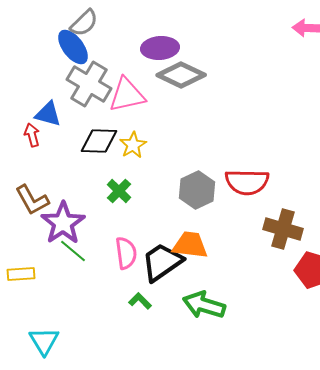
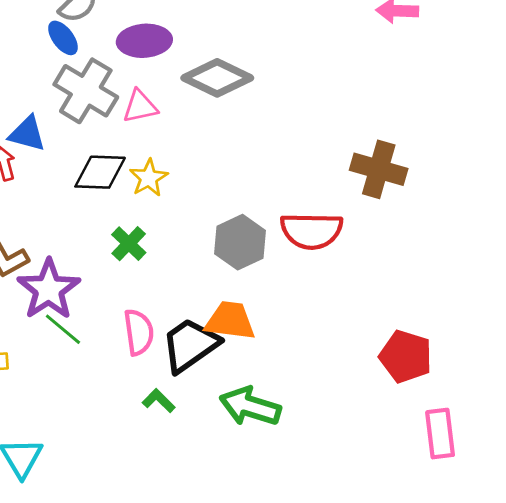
blue ellipse: (73, 47) -> (63, 38), size x0.7
purple ellipse: (160, 48) -> (144, 41), moved
pink triangle: (127, 95) -> (140, 106), size x0.7
brown cross: (283, 229) -> (379, 169), moved

